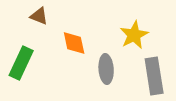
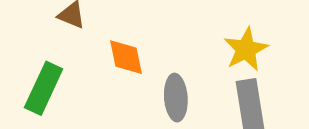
yellow star: (134, 35) -> (246, 49), moved

